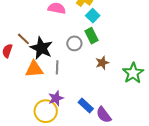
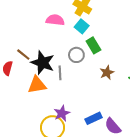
cyan square: (93, 16) -> (82, 26), moved
gray line: (57, 67) -> (60, 73), moved
blue rectangle: (86, 106) -> (93, 118), turned -63

